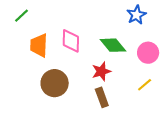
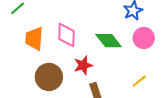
pink circle: (148, 53) -> (144, 38), moved
red star: (101, 71) -> (83, 65), moved

